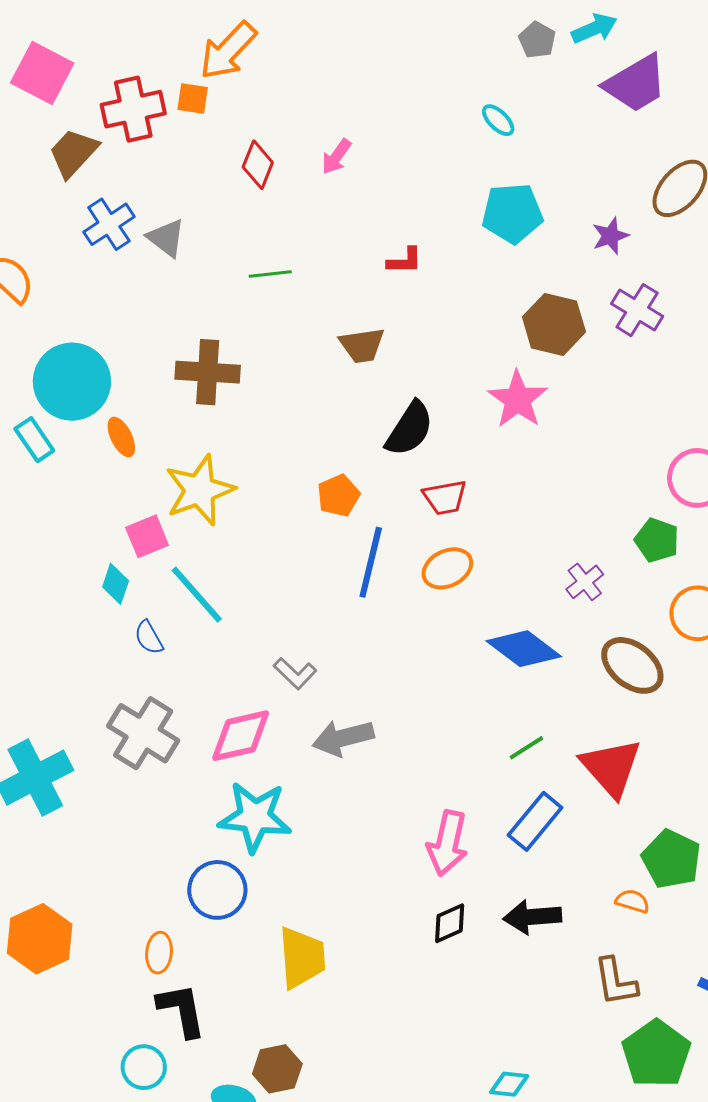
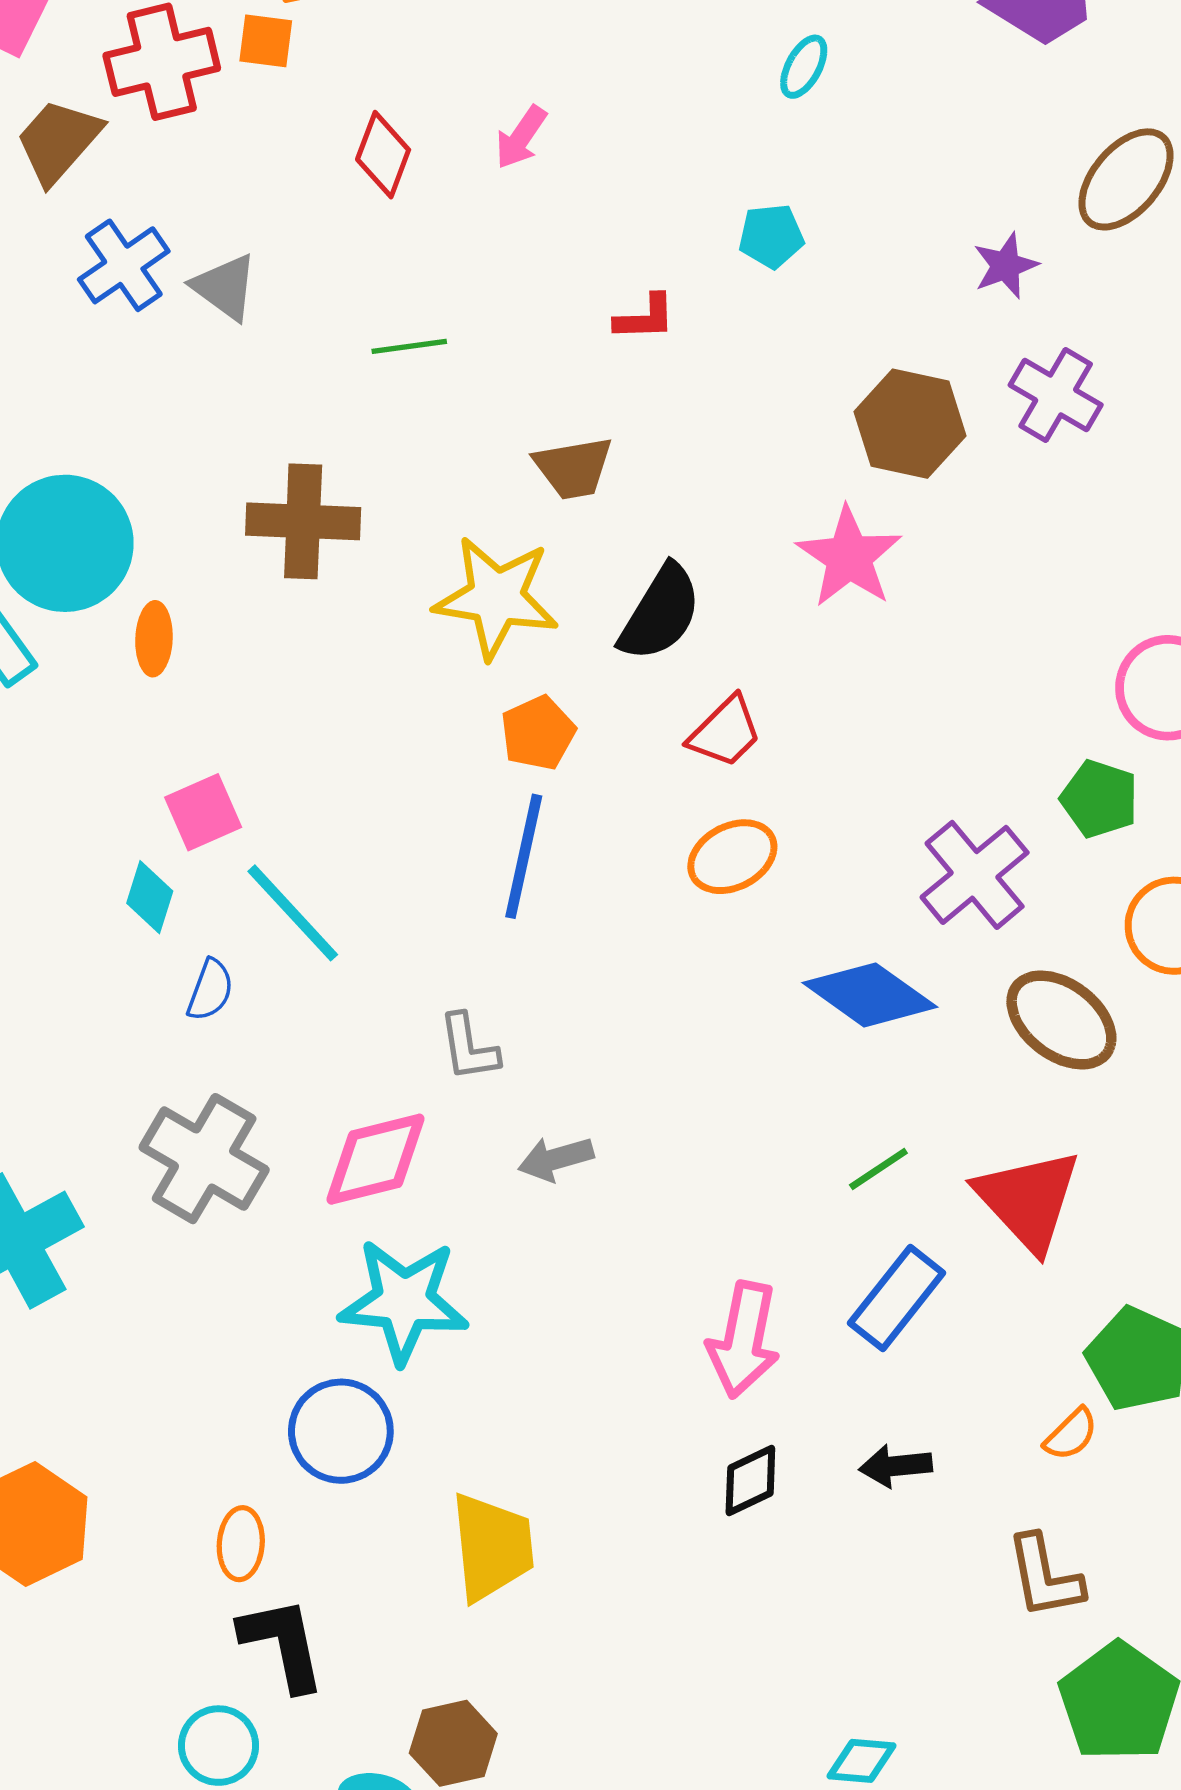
cyan ellipse: (498, 120) -> (804, 67), turned 75
cyan pentagon: (512, 213) -> (771, 236), moved, size x0.6
orange ellipse: (121, 437) -> (154, 639), turned 30
yellow star: (200, 490) -> (496, 597), moved, turned 30
red trapezoid: (445, 497) -> (725, 732), turned -33
blue line: (371, 562) -> (524, 856), moved
purple cross: (585, 582) -> (975, 875), size x1.6
blue semicircle: (149, 637) -> (210, 990), turned -129
gray L-shape: (295, 673) -> (469, 1047), turned 39
gray arrow: (343, 738) -> (556, 1159), size x0.7
orange semicircle: (632, 901) -> (1071, 1434), turned 120
black arrow: (532, 917) -> (896, 1466), size x0.7

